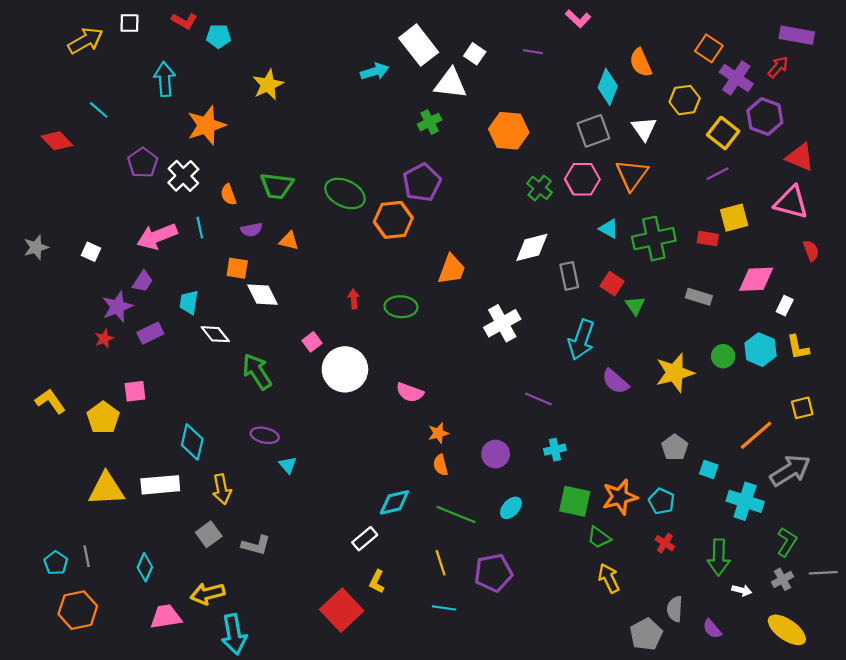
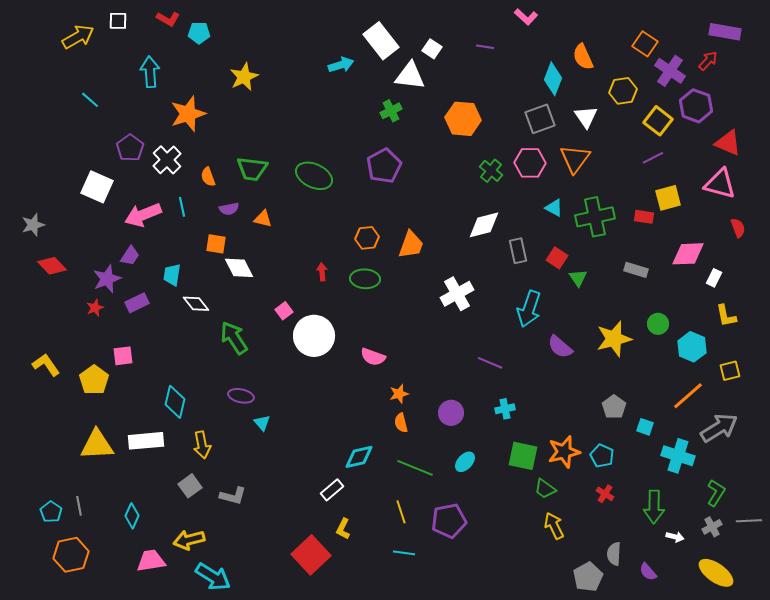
red diamond: (57, 141) -> (52, 266), moved
orange hexagon: (393, 220) -> (367, 238), moved, size x0.7
white square: (91, 252) -> (97, 187), moved, size x1.8
cyan hexagon: (760, 350) -> (692, 347), moved
cyan arrow: (234, 634) -> (213, 577), turned -48

